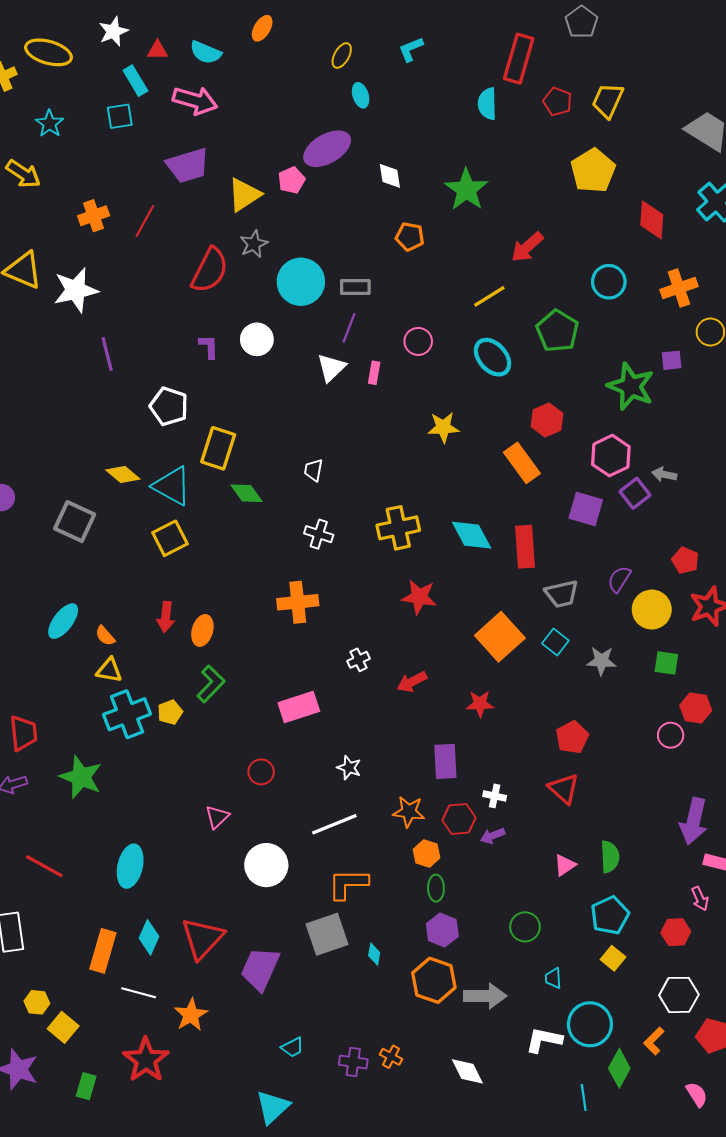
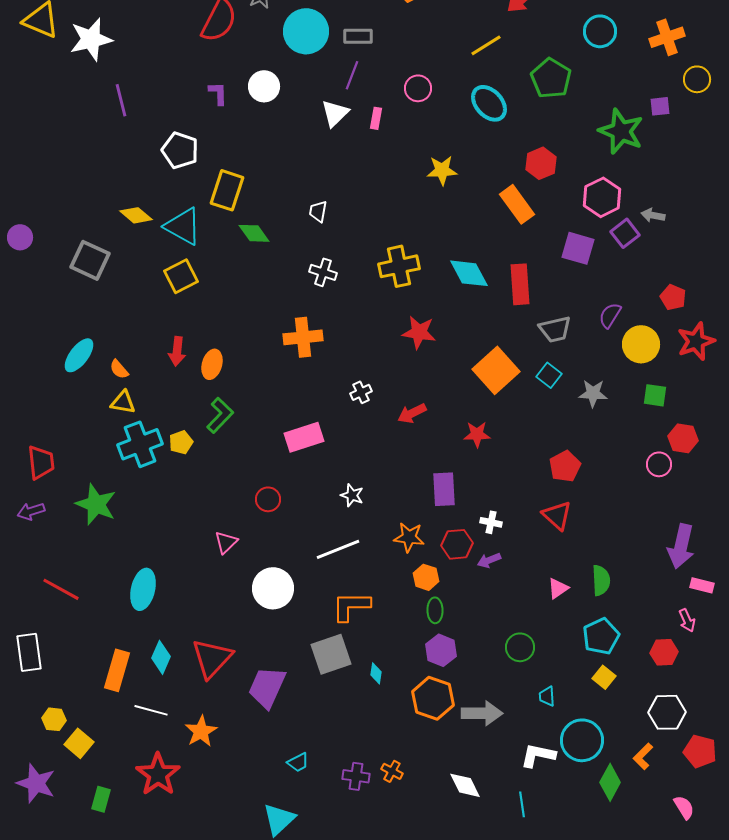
cyan line: (584, 1098) -> (522, 804), moved

